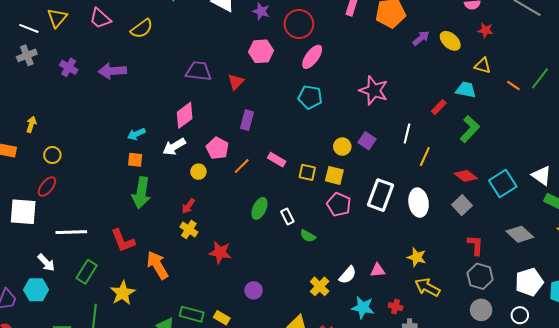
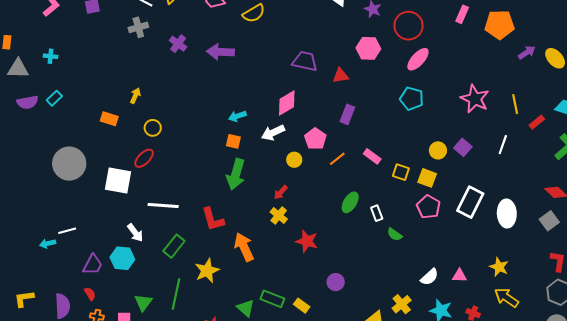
red triangle: (236, 82) -> (341, 76), turned 30
yellow line: (425, 156) -> (515, 104), moved, turned -42
yellow cross: (320, 286) -> (402, 304), moved

